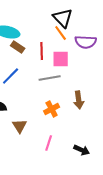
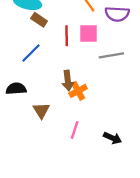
red line: (42, 51) -> (67, 36), moved
gray line: (50, 78) -> (111, 55), moved
brown arrow: (79, 100) -> (68, 81), moved

